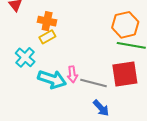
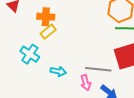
pink arrow: (72, 74) -> (86, 83), moved
cyan arrow: (52, 79) -> (58, 71), size x0.6

